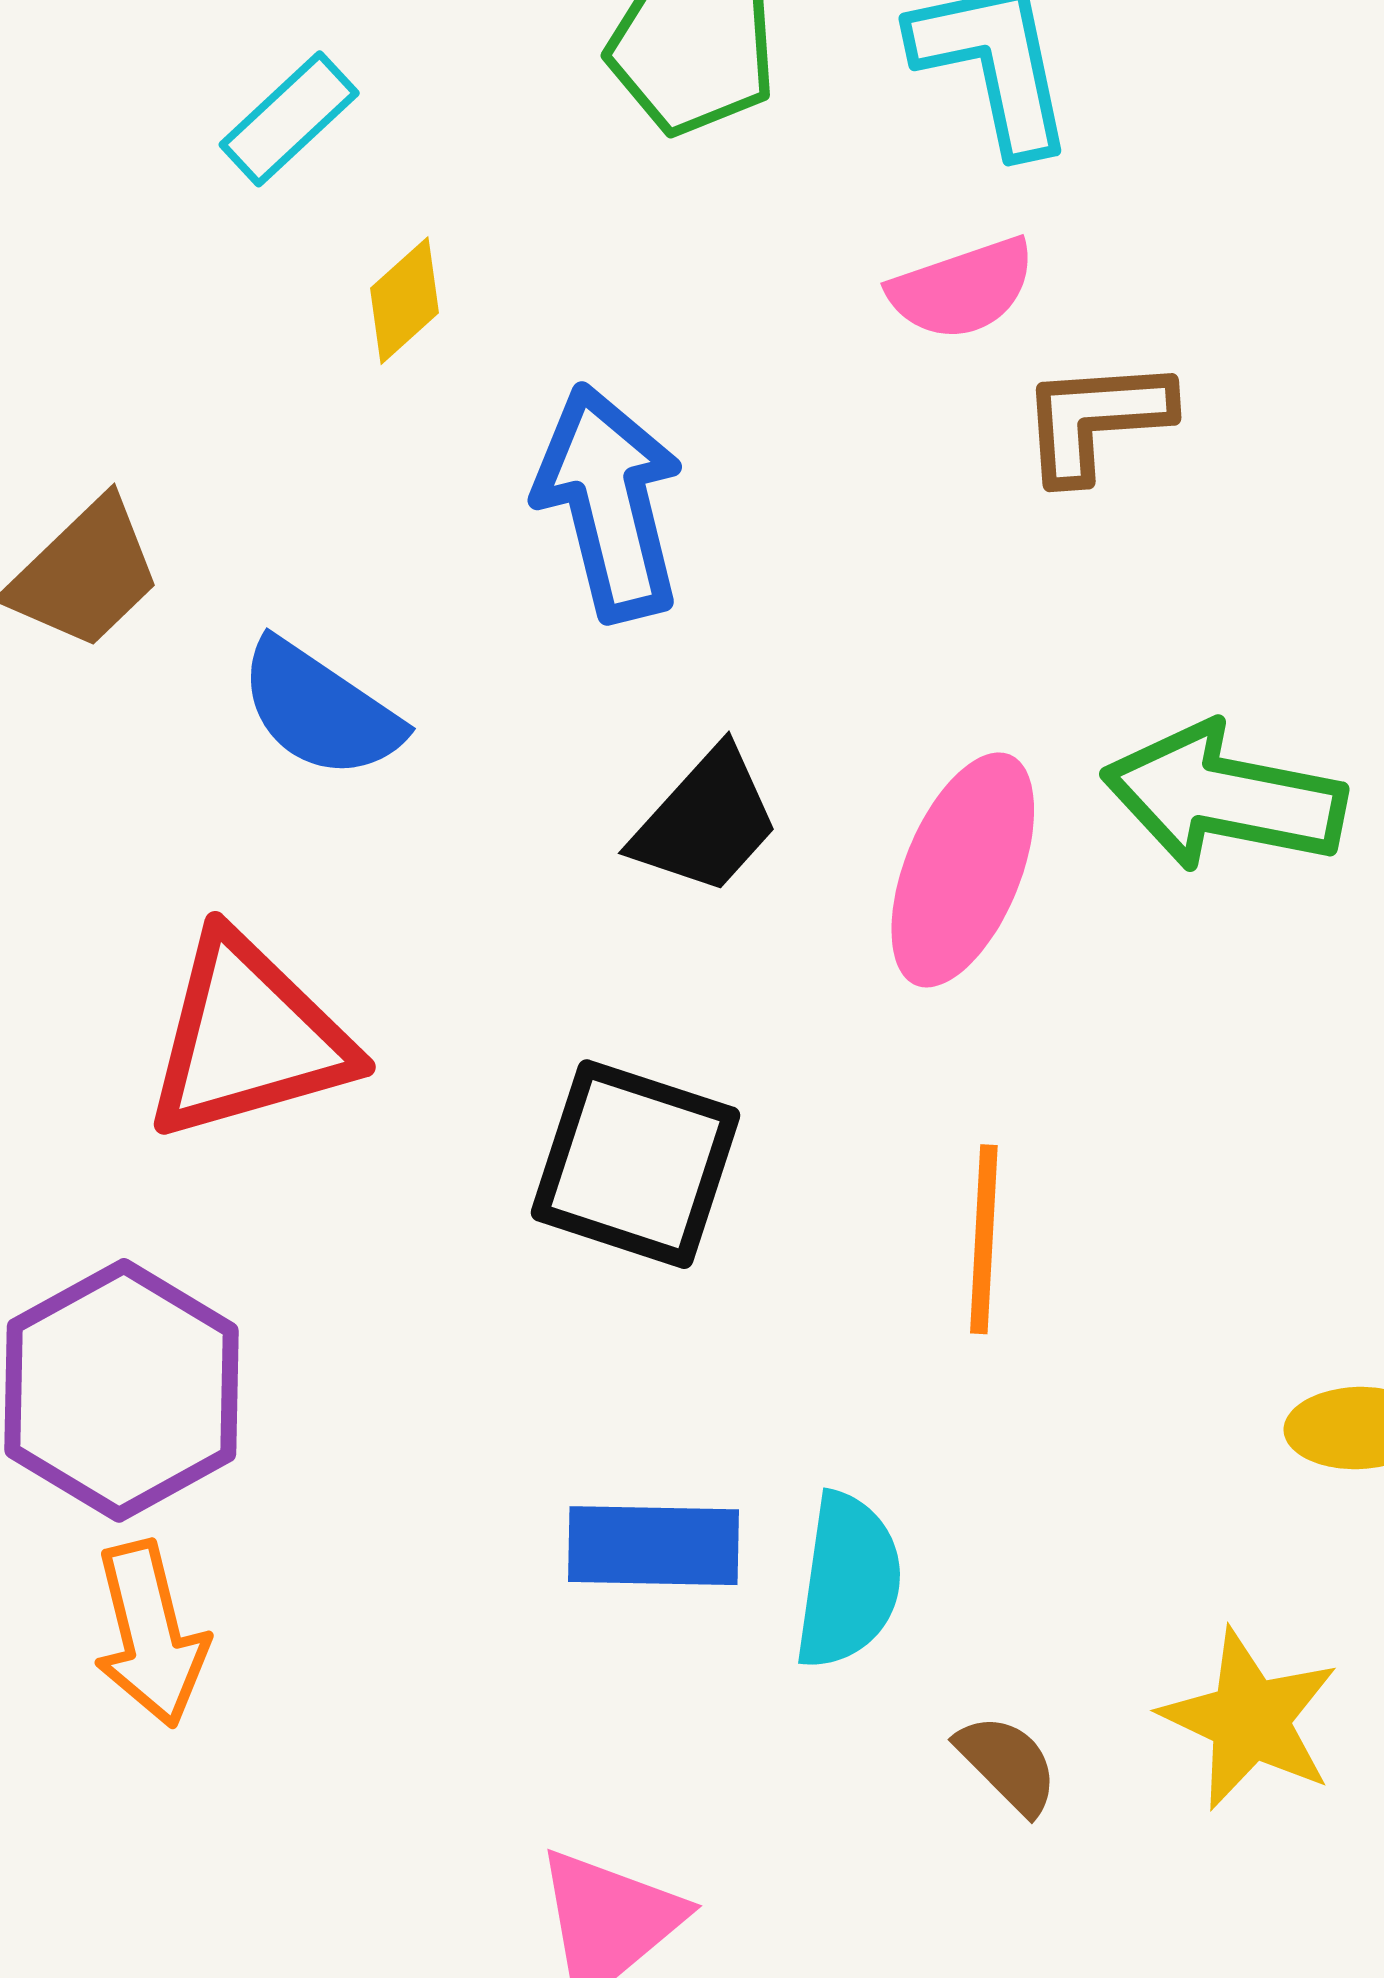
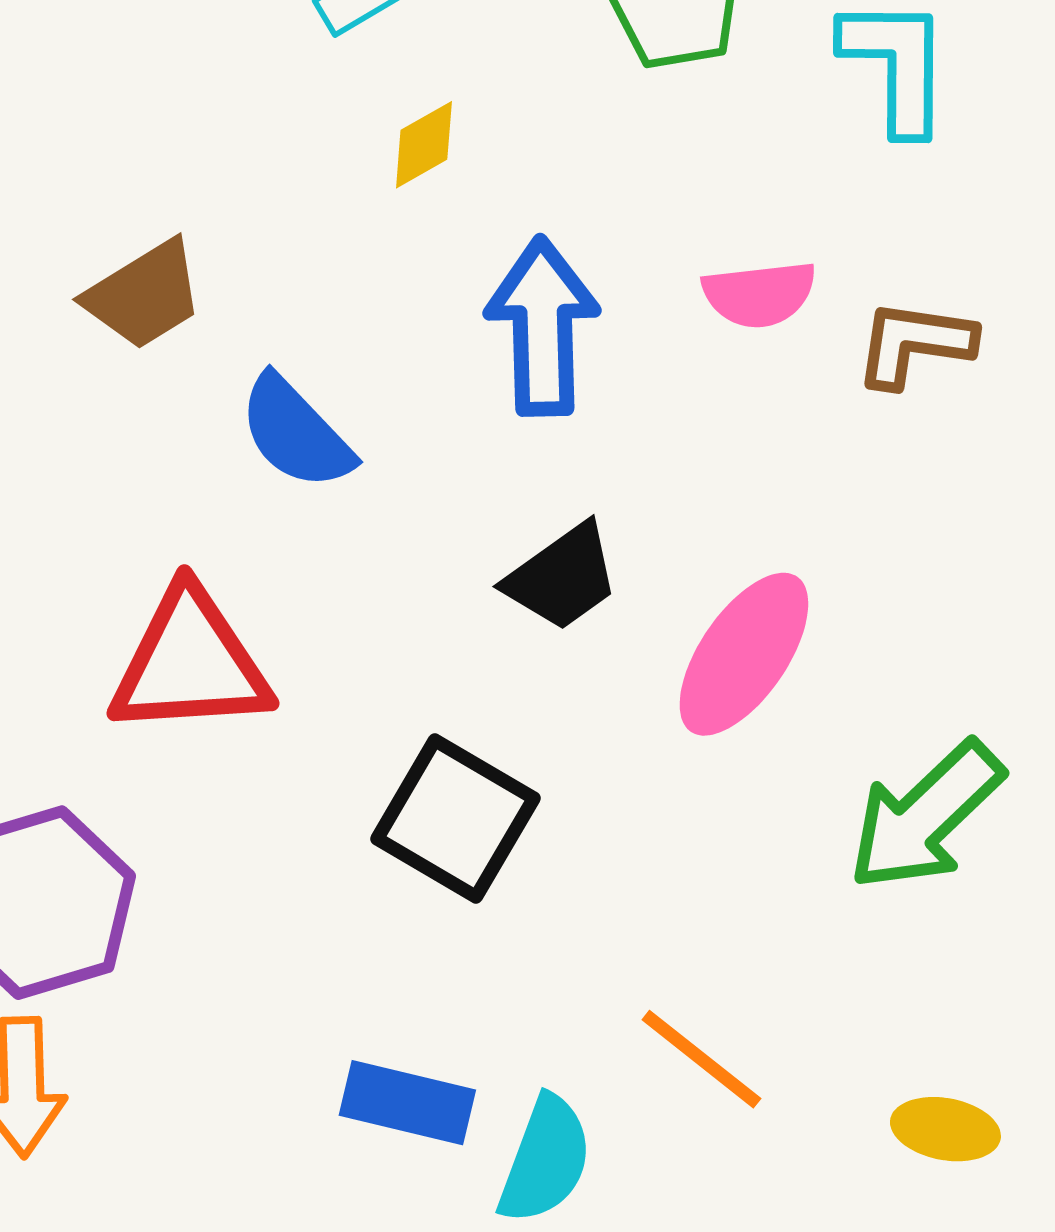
pink semicircle: (962, 289) -> (759, 294), moved
green arrow: (1224, 797) -> (926, 816), moved, turned -67
orange line: (984, 1239) -> (701, 1059), moved, turned -67

